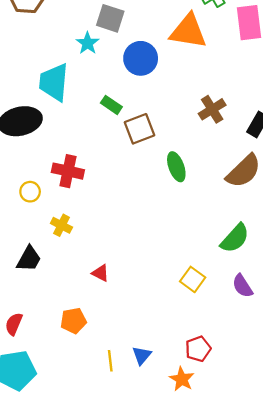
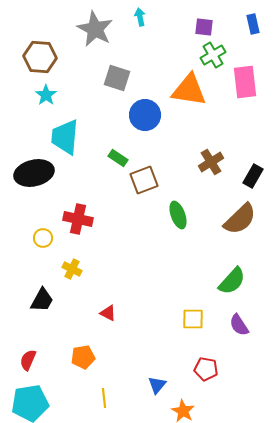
cyan star: (87, 43) -> (46, 95), moved
yellow square: (193, 279) -> (193, 319), turned -35
red pentagon: (198, 349) -> (206, 369), moved, turned 30
blue triangle: (142, 355) -> (157, 385), moved
yellow line: (110, 361) -> (104, 398), moved

